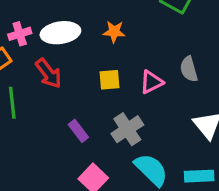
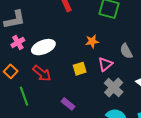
orange star: (114, 32) -> (92, 41), moved
pink cross: (20, 34) -> (18, 42), moved
gray cross: (127, 129) -> (114, 88), moved

